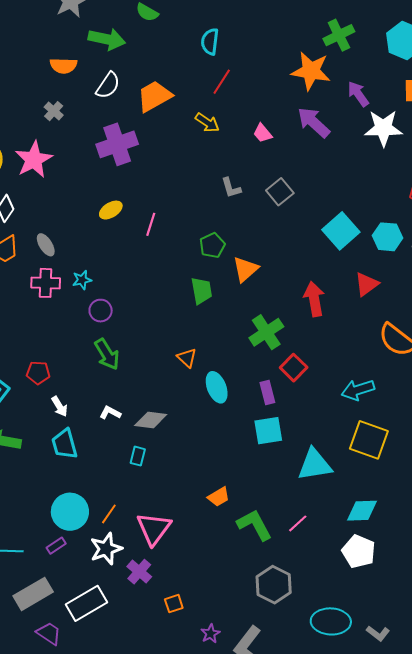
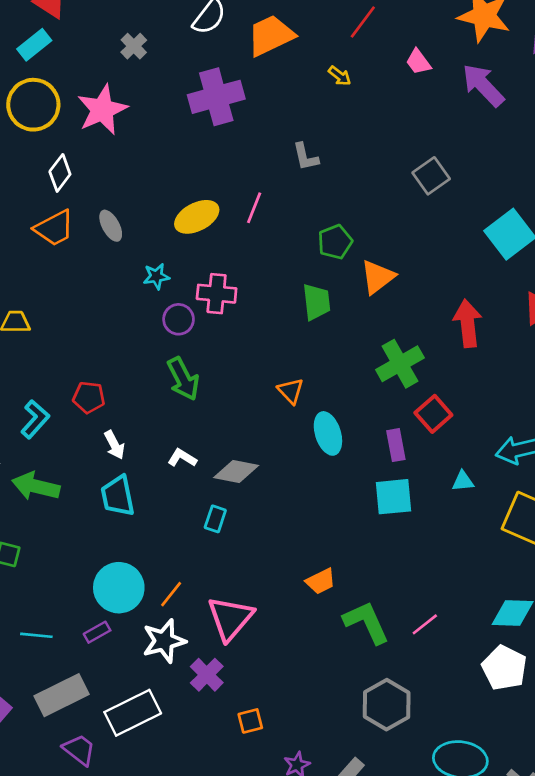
yellow arrow: (207, 123) -> (340, 76), size x0.7
pink trapezoid: (263, 133) -> (418, 62), moved
gray L-shape: (231, 188) -> (306, 157), moved
yellow ellipse: (111, 210) -> (197, 217), moved, size x1.4
pink cross: (46, 283) -> (217, 294), moved
cyan triangle: (315, 465) -> (463, 481), moved, size x0.5

